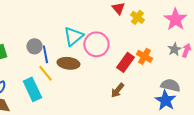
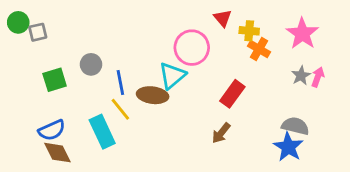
yellow cross: (137, 17) -> (249, 31), turned -32
cyan triangle: (73, 36) -> (172, 76), moved
pink circle: (96, 44) -> (192, 48), moved
gray circle: (34, 46) -> (91, 64), moved
orange cross: (144, 56) -> (259, 49), moved

